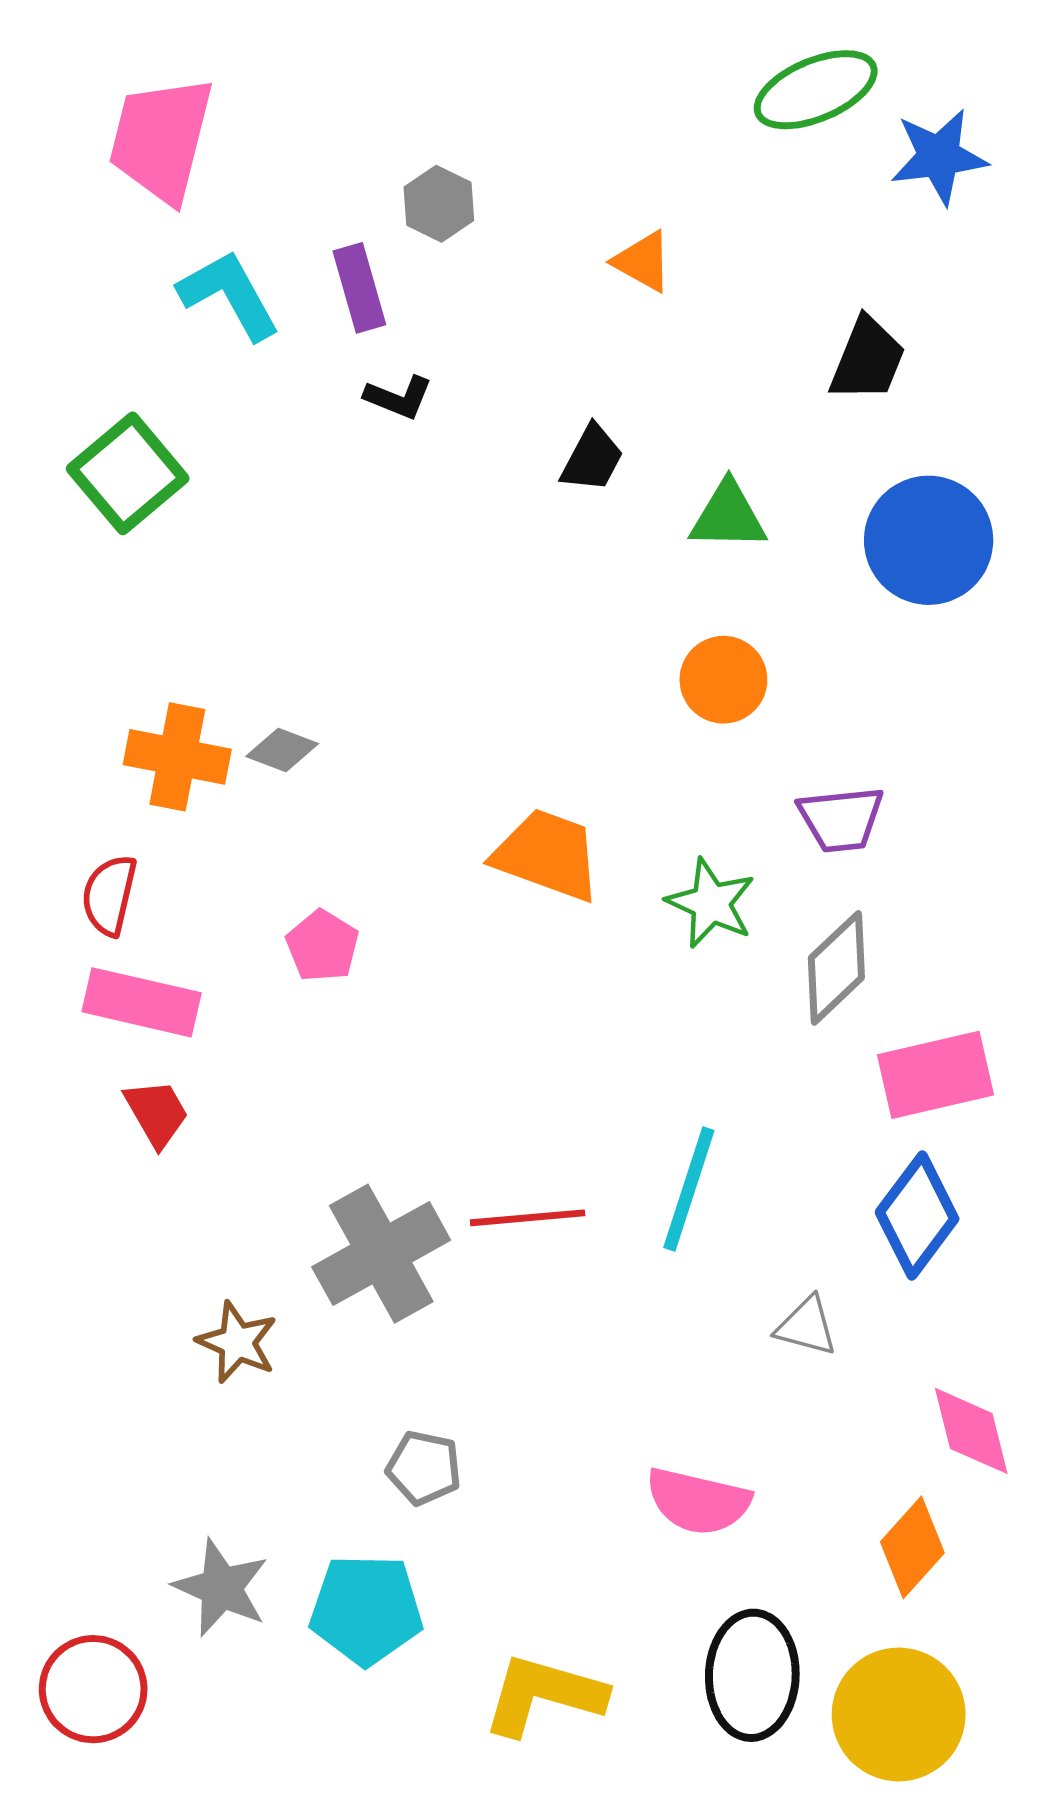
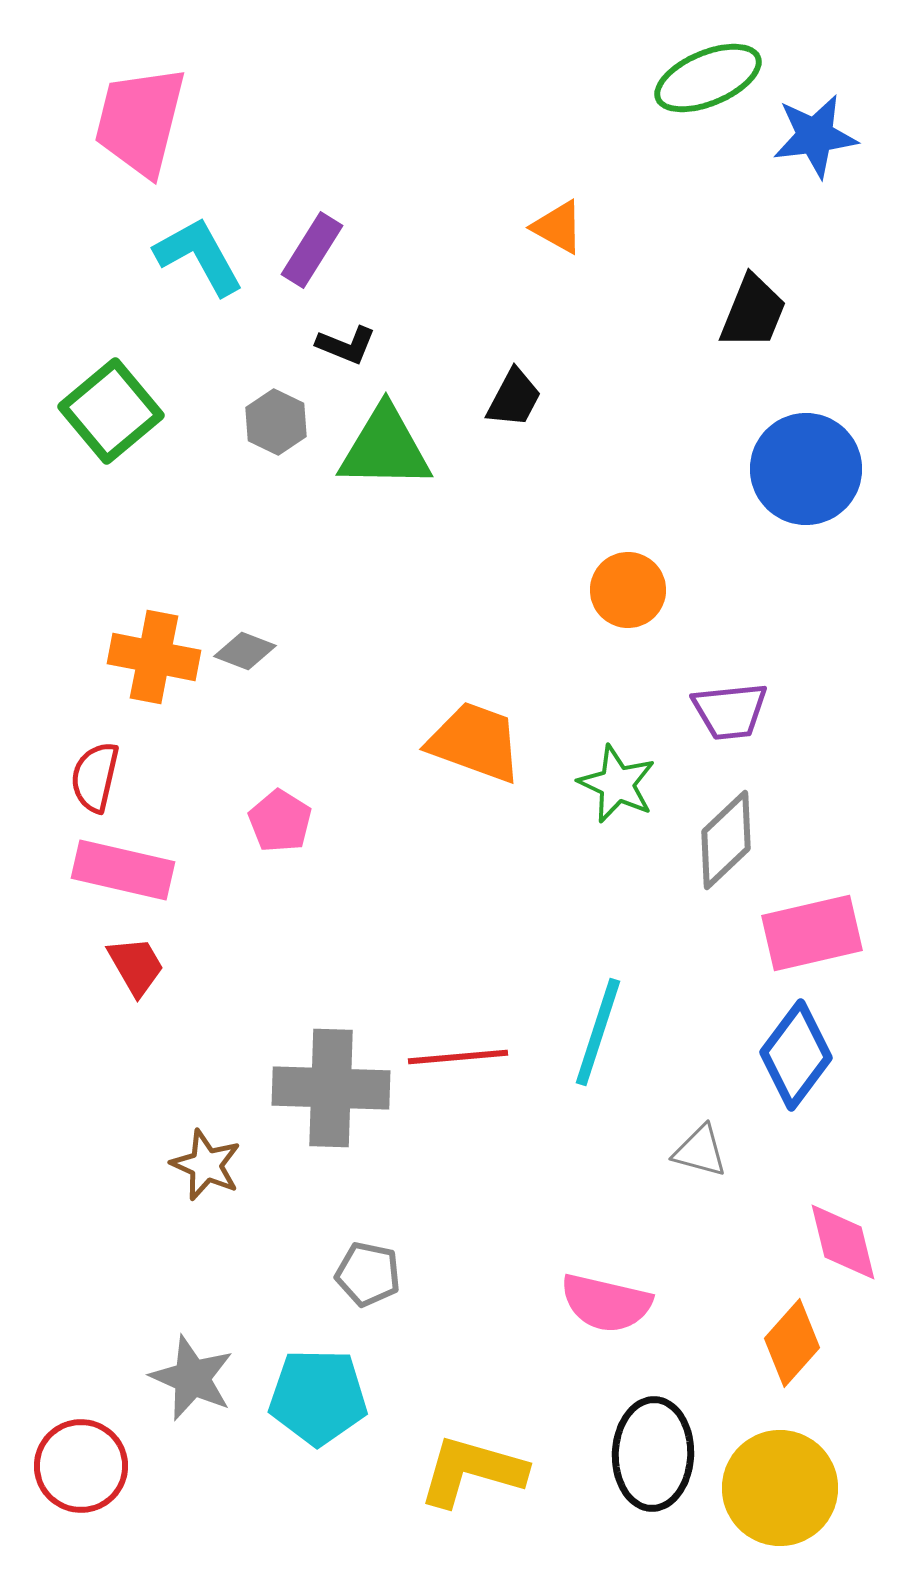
gray hexagon: (439, 204) -> (276, 422), moved
purple rectangle: (359, 288) -> (312, 250), turned 48
green triangle: (728, 516) -> (385, 448), moved, size x1.4
gray cross: (381, 1254) -> (331, 1088), turned 31

